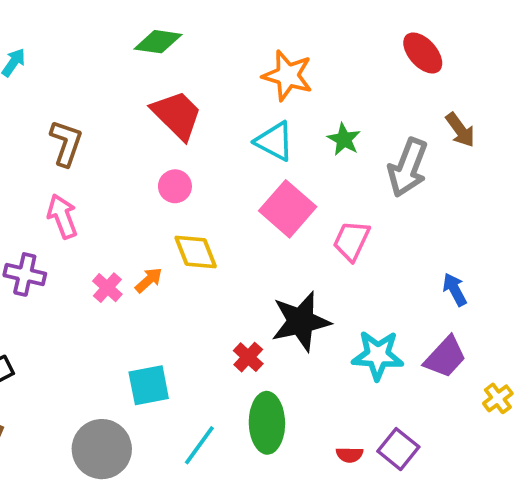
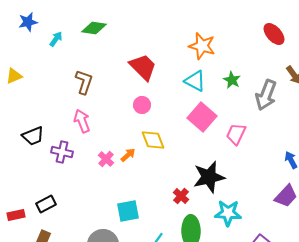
green diamond: (158, 42) -> (94, 28), moved
cyan star: (378, 355) -> (228, 213), moved

